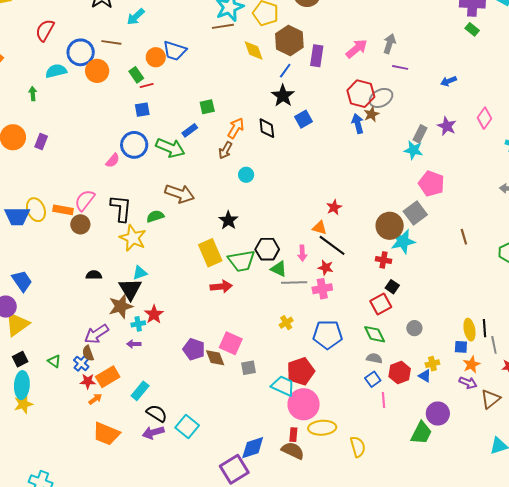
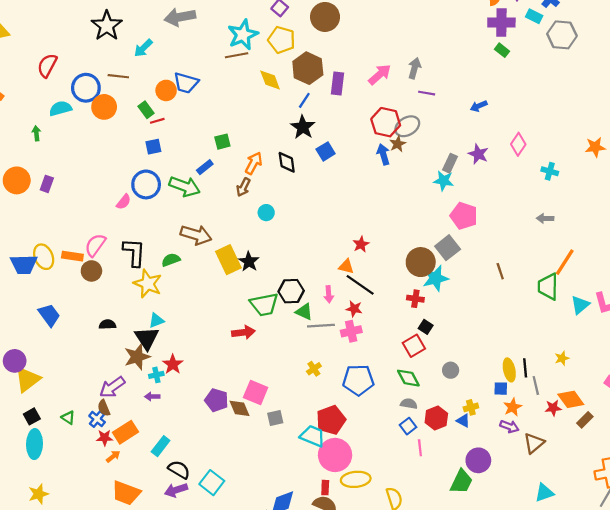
yellow rectangle: (210, 253) -> (228, 260), moved
blue trapezoid: (22, 281) -> (49, 315), moved
yellow star: (23, 404) -> (39, 494), moved

